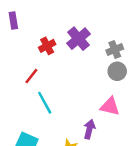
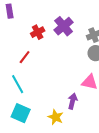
cyan line: (45, 103) -> (18, 84), moved

